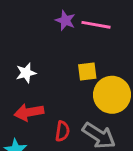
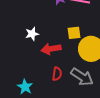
red arrow: (29, 112) -> (51, 49), moved

